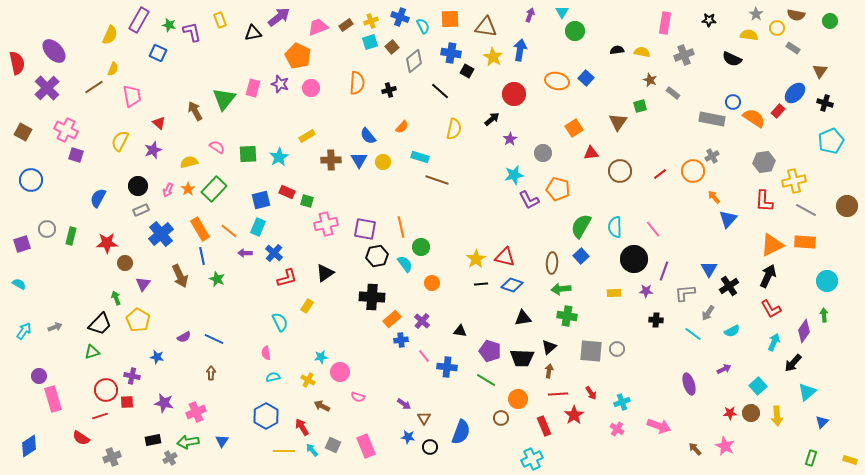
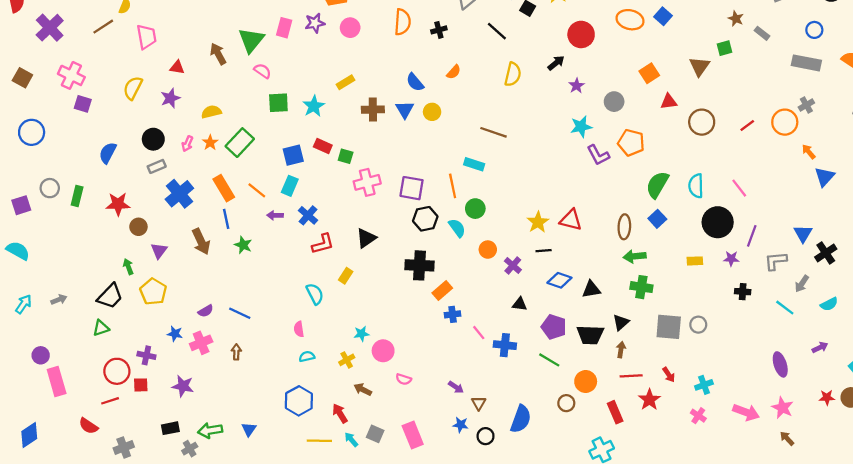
purple star: (280, 84) -> (315, 23), turned -30
blue circle: (733, 102) -> (814, 30), moved
red triangle: (159, 123) -> (177, 67), turned -32
pink semicircle: (217, 147) -> (263, 71), moved
cyan rectangle: (420, 157) -> (474, 164), moved
cyan semicircle: (19, 284) -> (18, 251), size x1.5
blue diamond: (512, 285) -> (559, 280), moved
purple cross: (422, 321) -> (513, 265), moved
yellow cross: (308, 380) -> (347, 360), turned 32
pink cross: (196, 412) -> (201, 343), moved
pink star: (725, 446) -> (782, 408), moved

